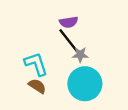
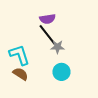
cyan circle: (85, 84) -> (61, 72), size x0.6

